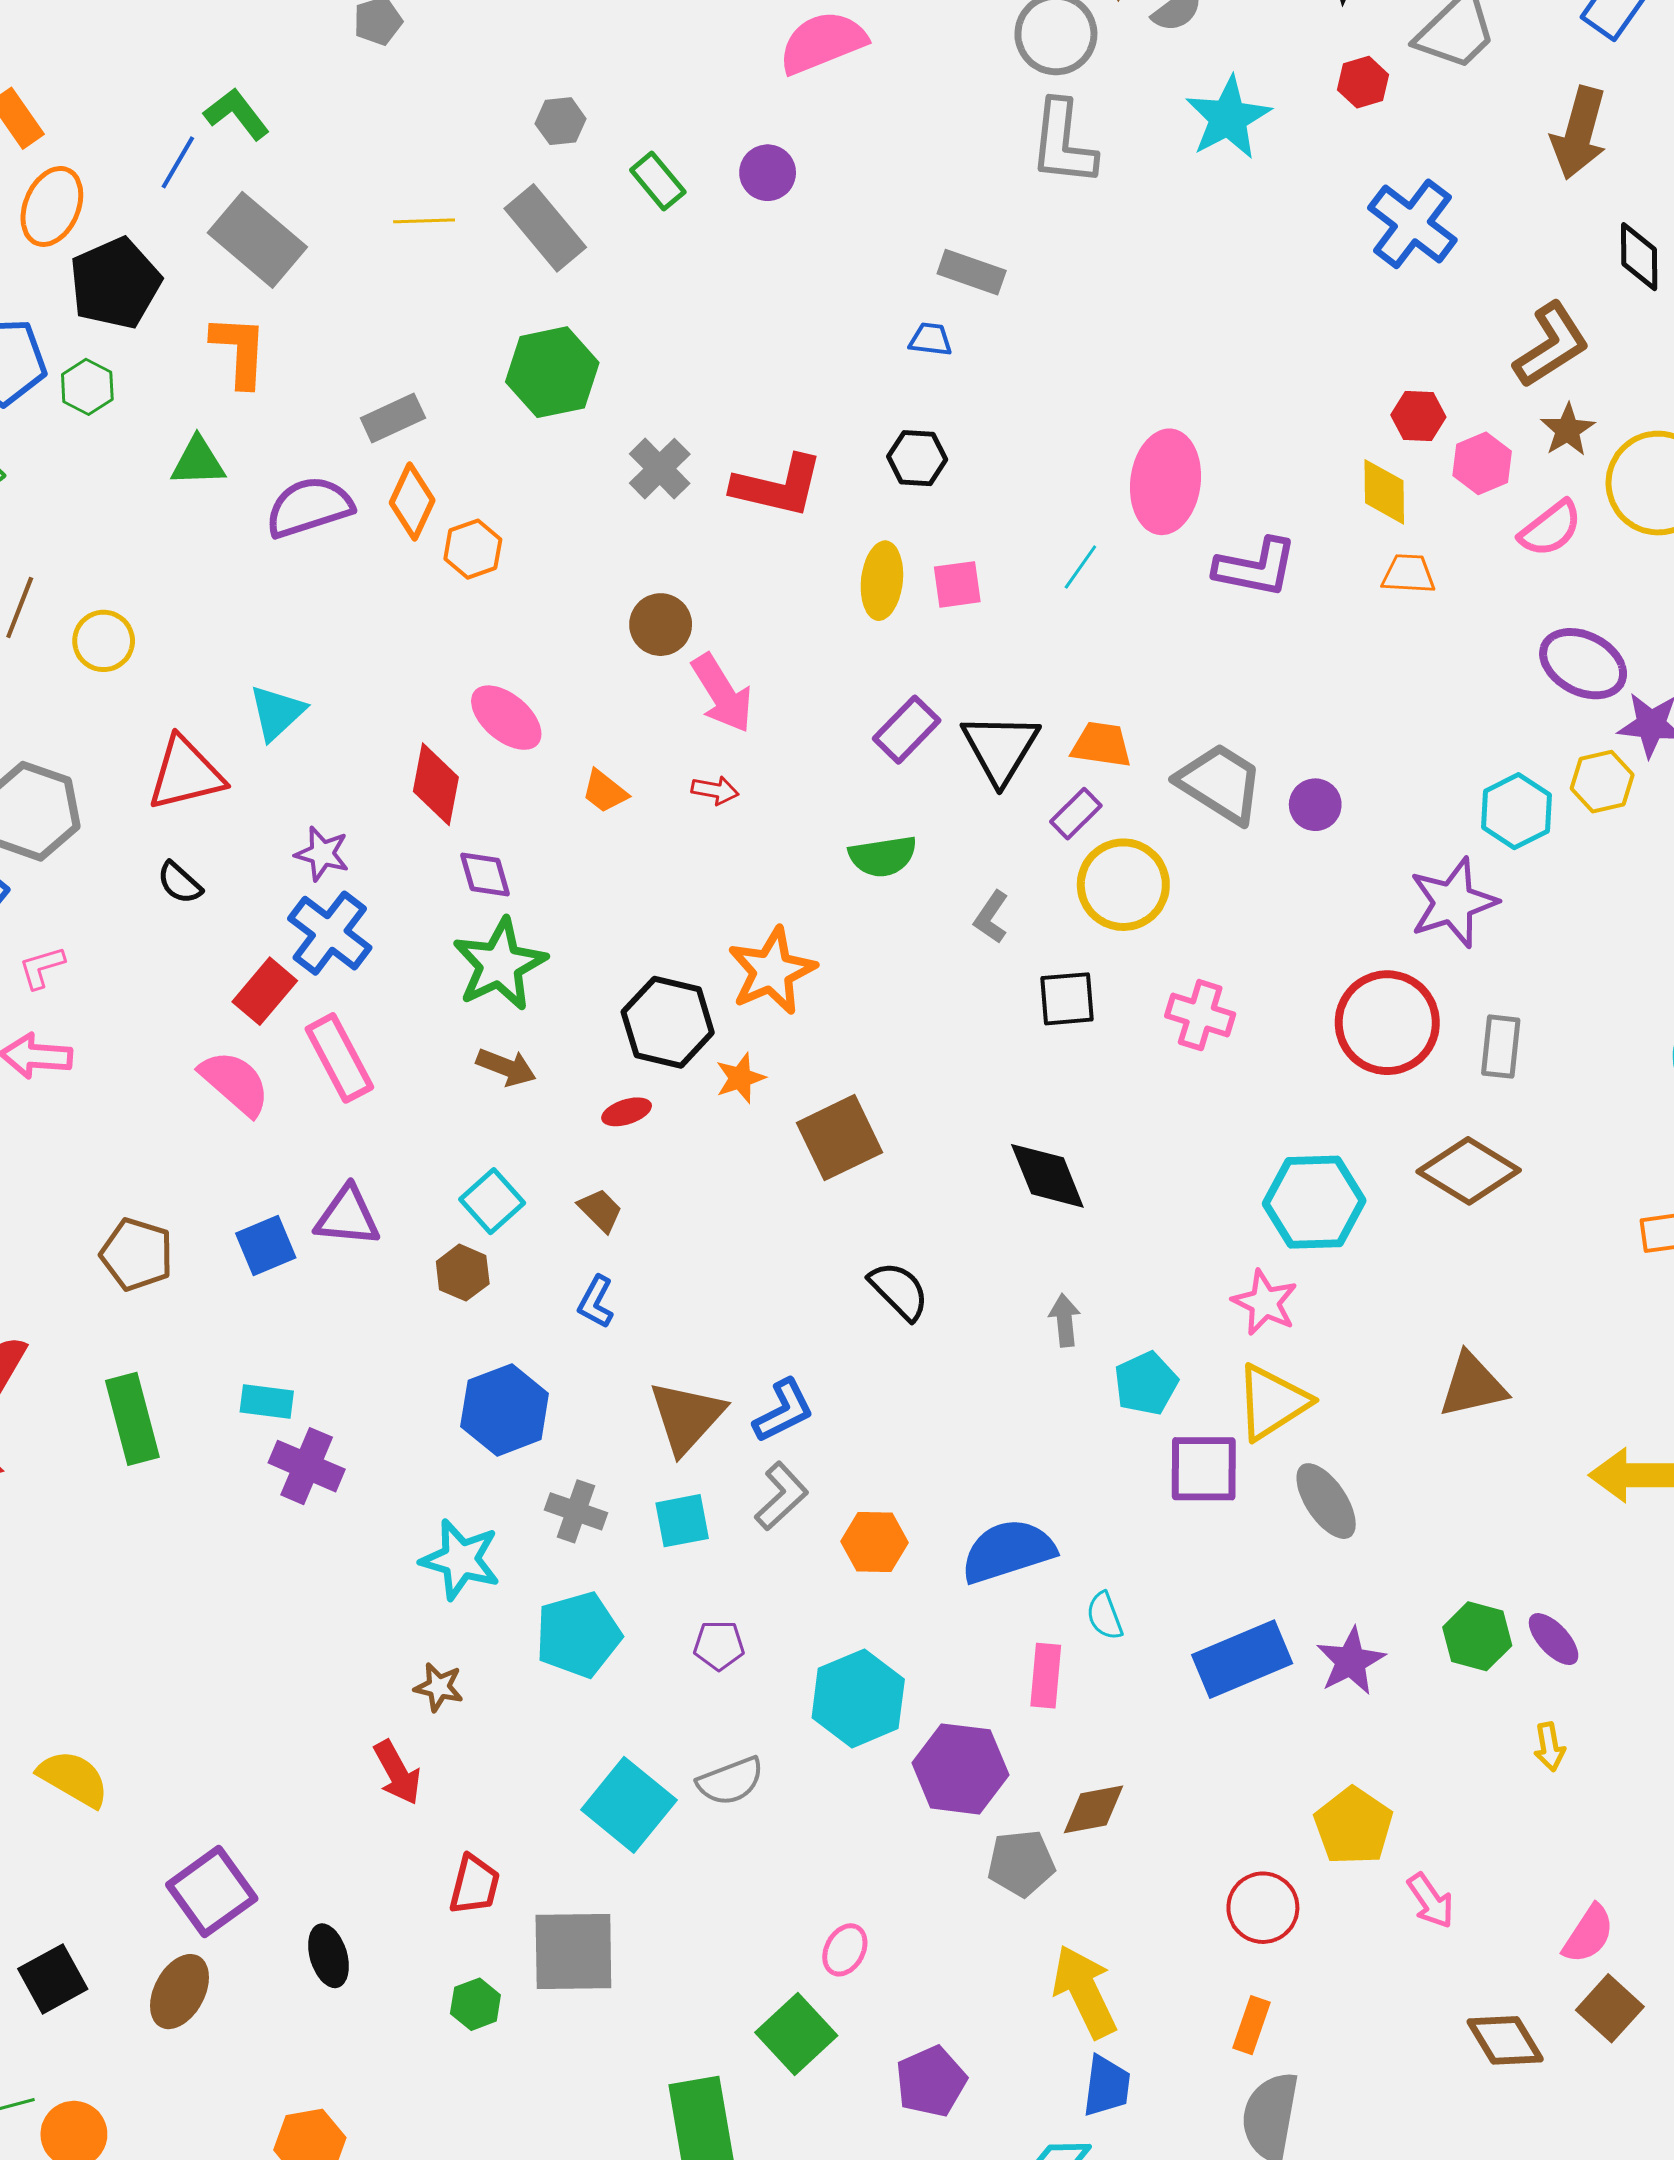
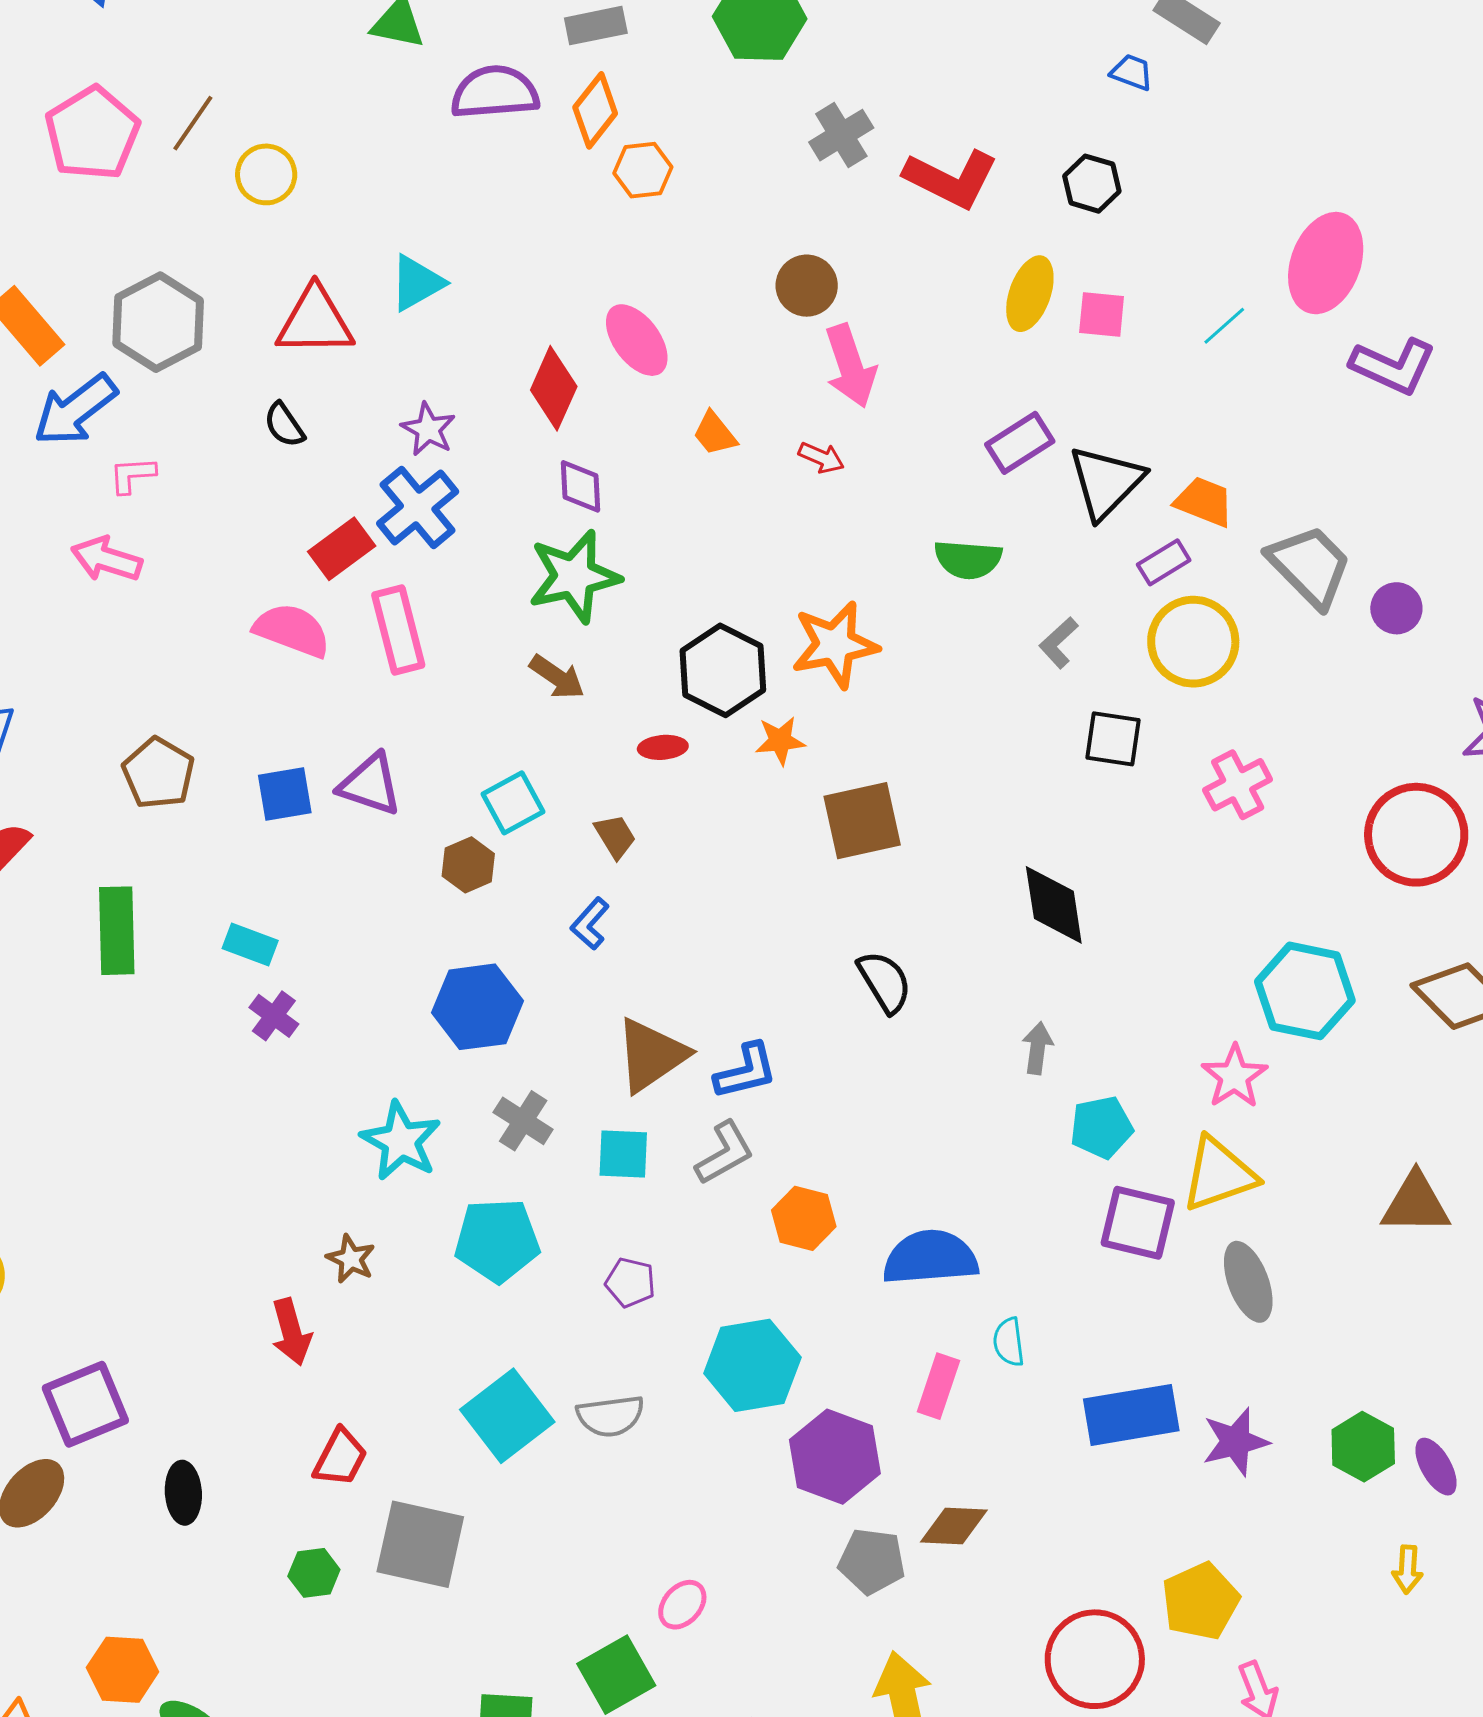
pink cross: (1200, 1015) -> (1238, 785), turned 32
pink semicircle: (235, 1083) -> (292, 630), turned -34
purple cross: (307, 1466) -> (274, 1016), size x0.7
red circle: (1263, 1908) -> (1095, 1659), size x1.4

